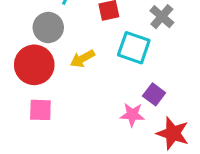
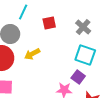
cyan square: (134, 48) -> (85, 55), moved

